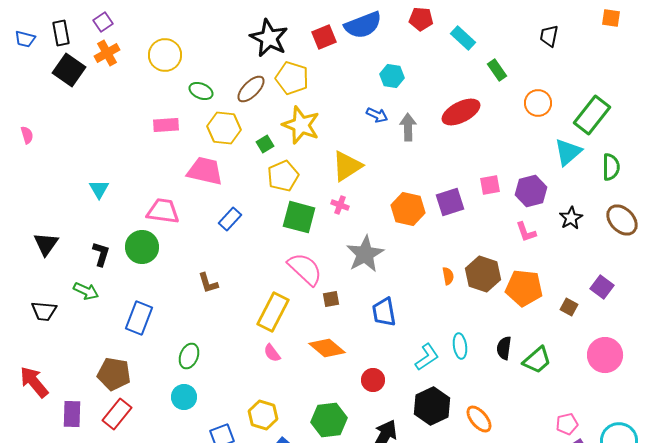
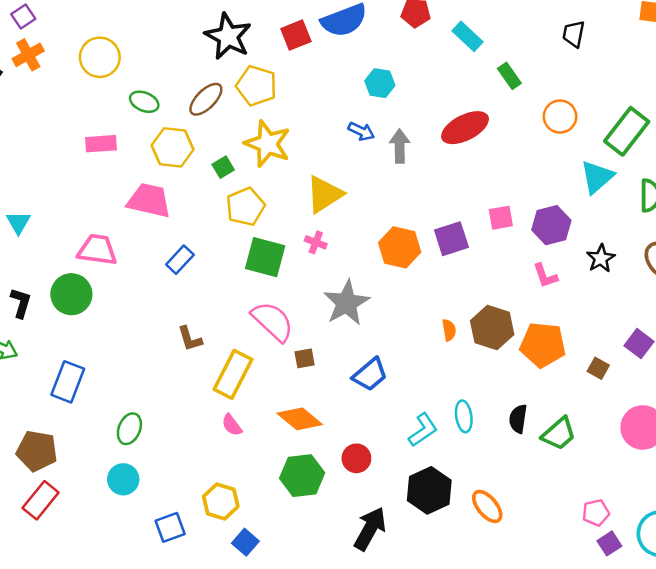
brown L-shape: (208, 283) -> (190, 339), moved
blue trapezoid: (384, 312) -> (370, 374), turned -120
green hexagon: (329, 420) -> (302, 476), moved

